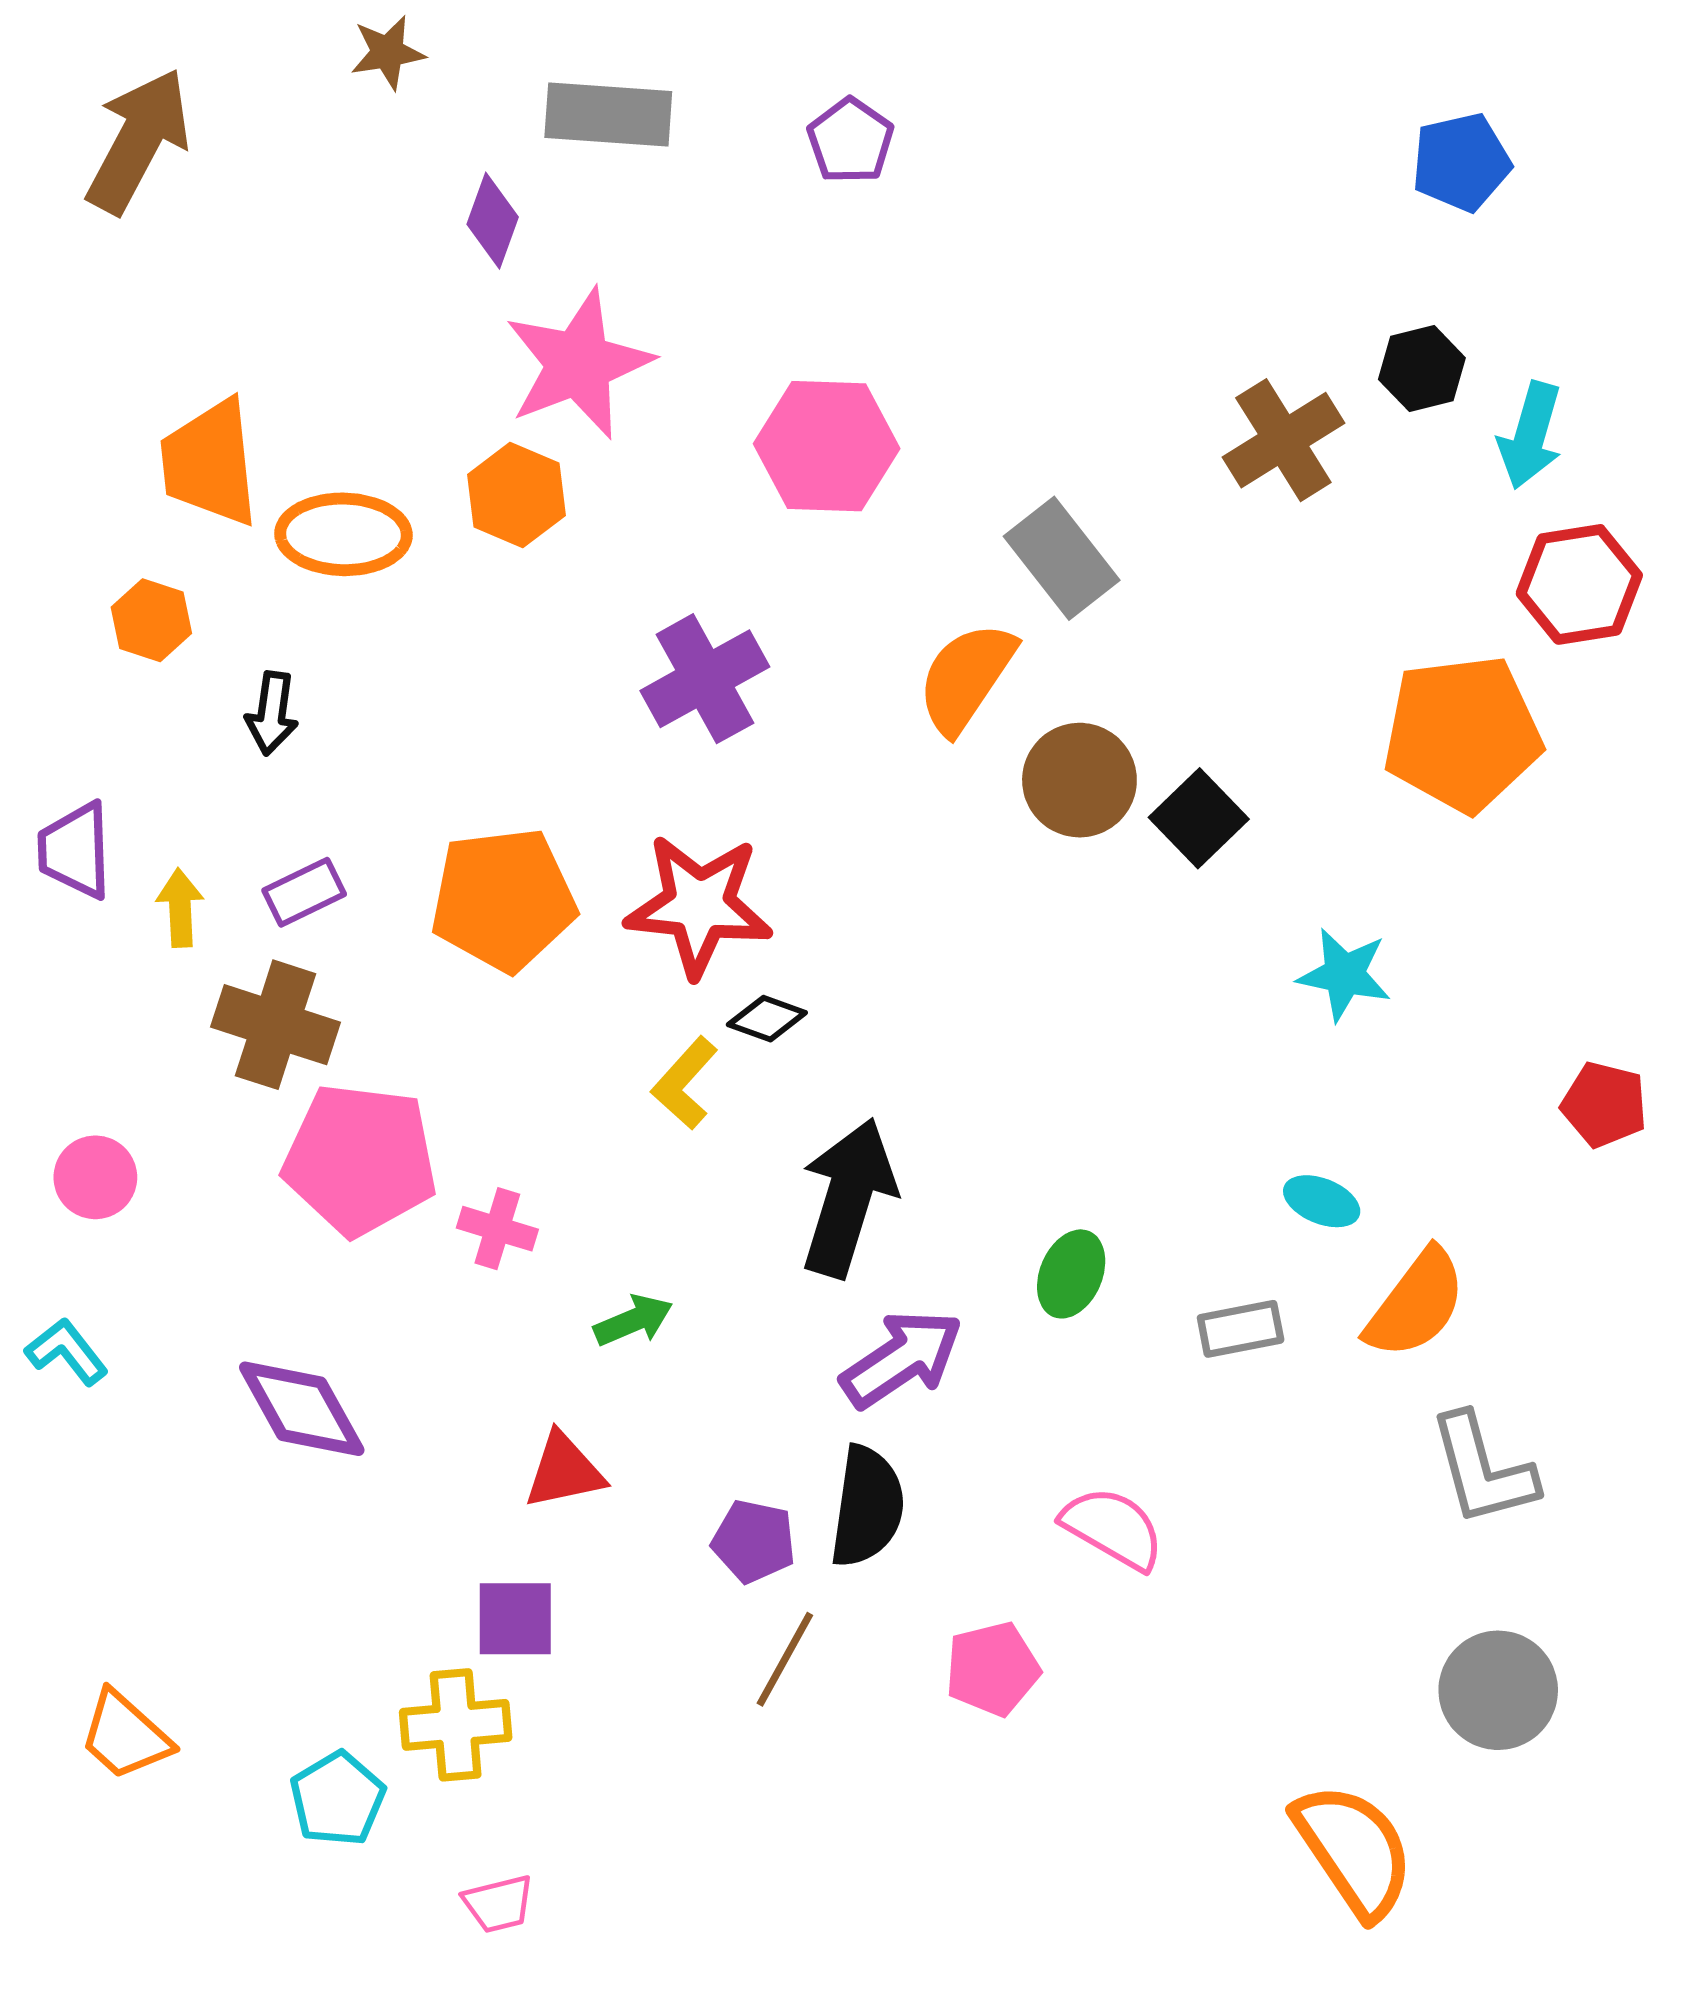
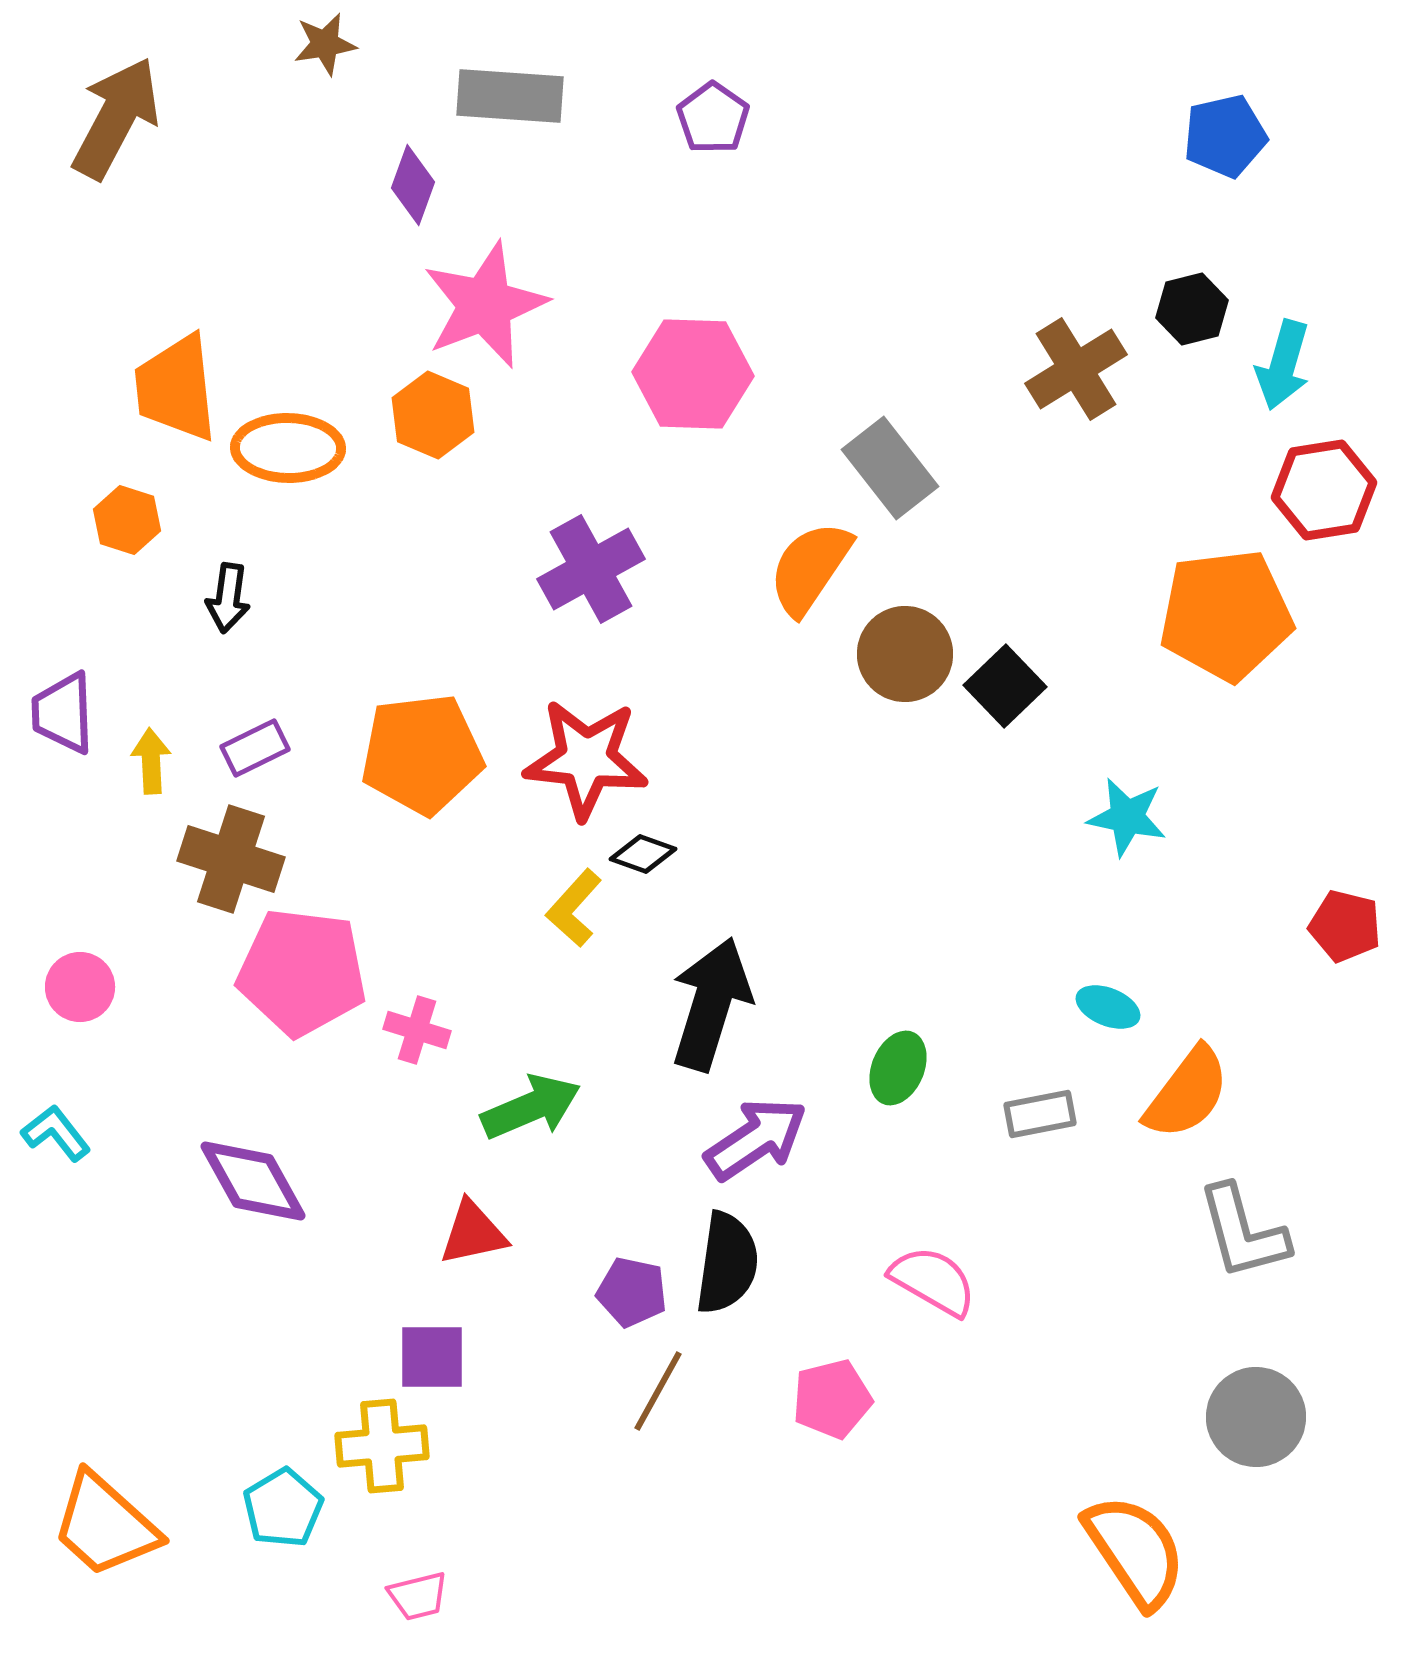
green arrow: (633, 1320) -> (531, 1107), size x1.5
orange trapezoid: (125, 1736) -> (105, 1525), moved, size x1.4

